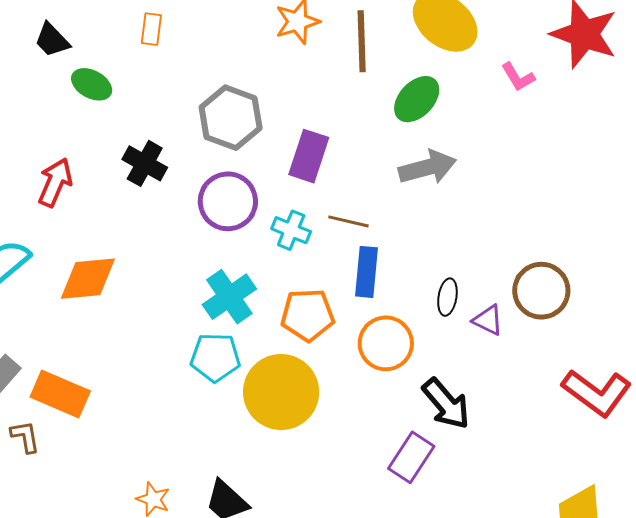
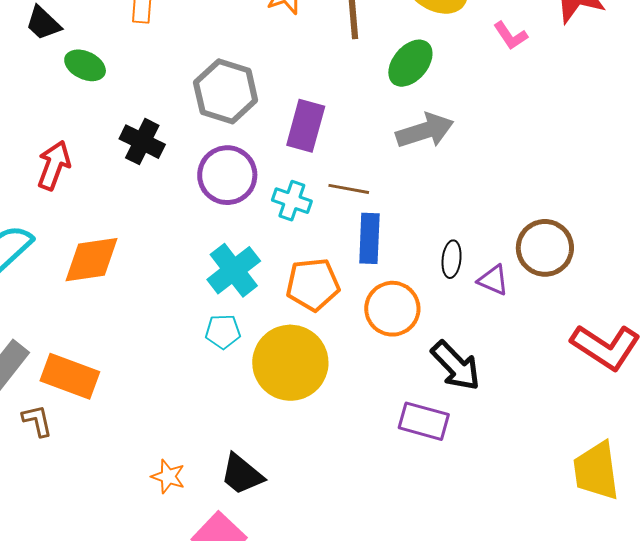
cyan pentagon: (215, 357) -> (223, 332), size x0.7
purple rectangle: (411, 457) -> (424, 421), turned 75

